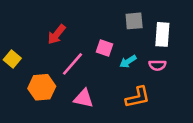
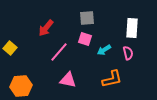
gray square: (134, 21) -> (87, 18), moved
pink semicircle: (157, 65) -> (128, 53), turned -104
orange hexagon: (42, 87) -> (21, 86), moved

